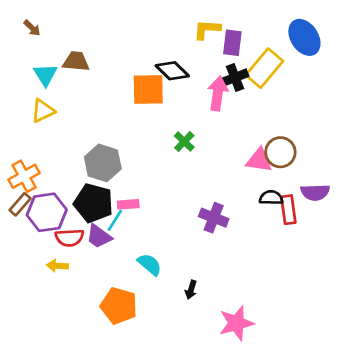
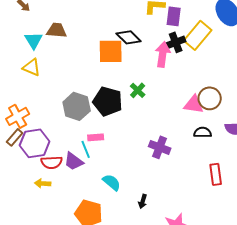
yellow triangle: (43, 111) -> (32, 67), turned 48
black pentagon: (93, 203) -> (108, 101), moved
red rectangle: (288, 210) -> (216, 174), moved
cyan line: (115, 220) -> (86, 149), turned -54

